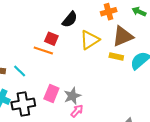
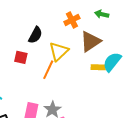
orange line: (43, 51) -> (48, 70), moved, turned -72
yellow rectangle: (116, 57) -> (98, 67), moved

